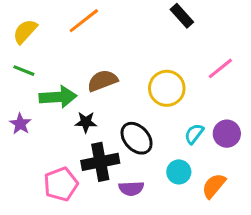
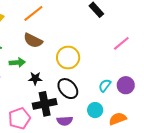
brown semicircle: (102, 81) -> (33, 40), moved, turned -132
yellow circle: (167, 88) -> (68, 58), moved
green arrow: (58, 97) -> (17, 62), size x0.7
orange semicircle: (214, 186) -> (118, 119), turned 30

